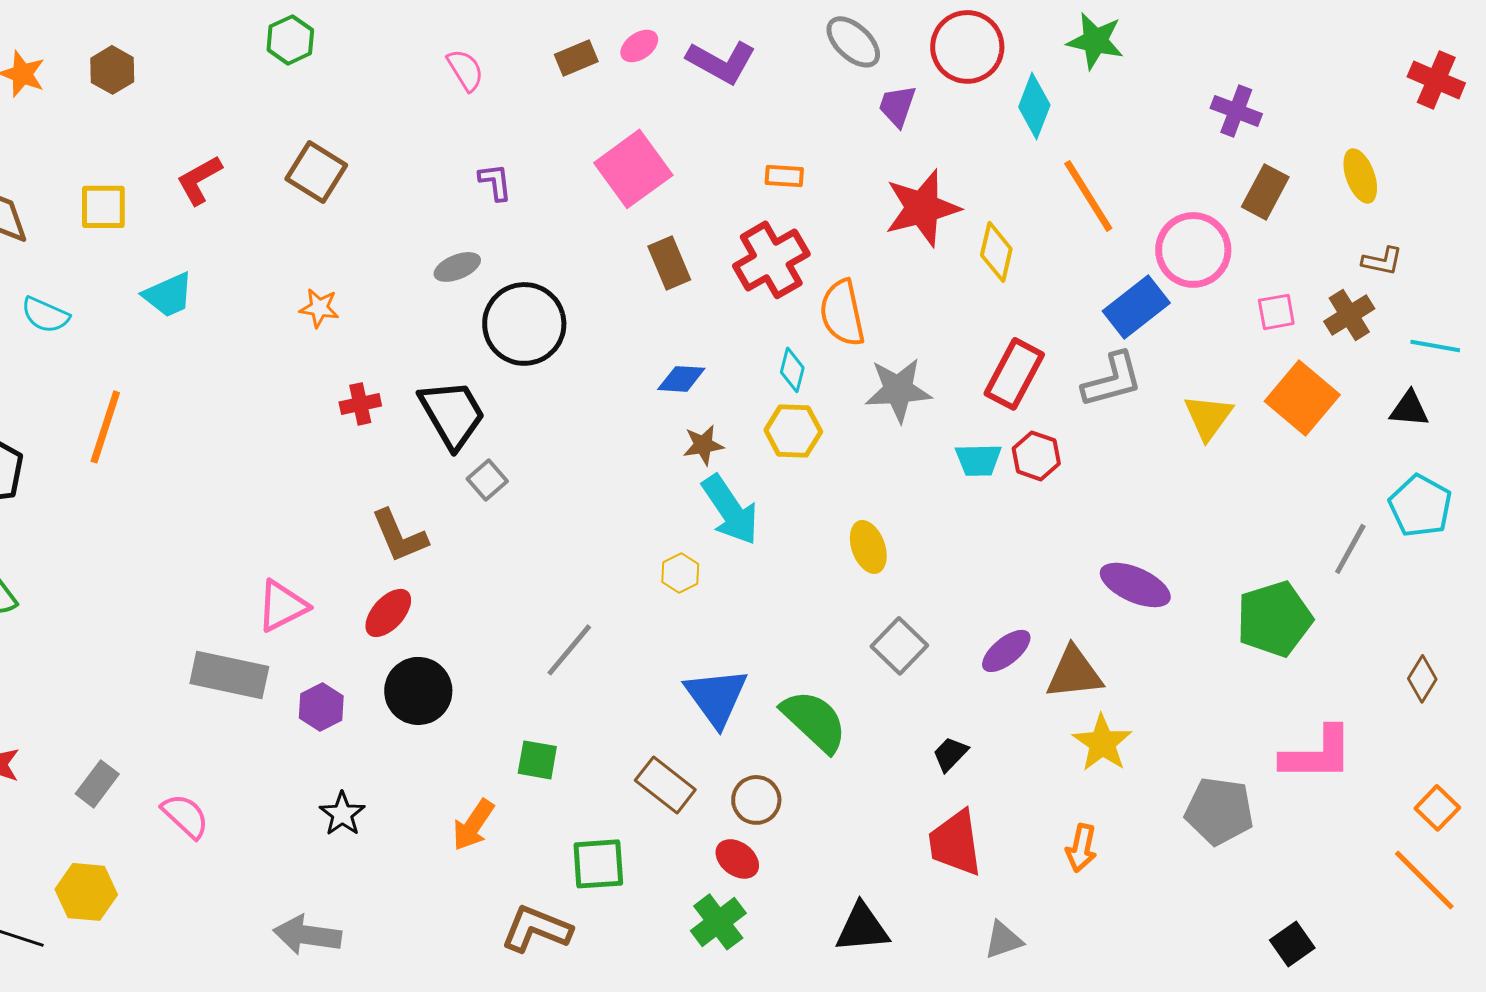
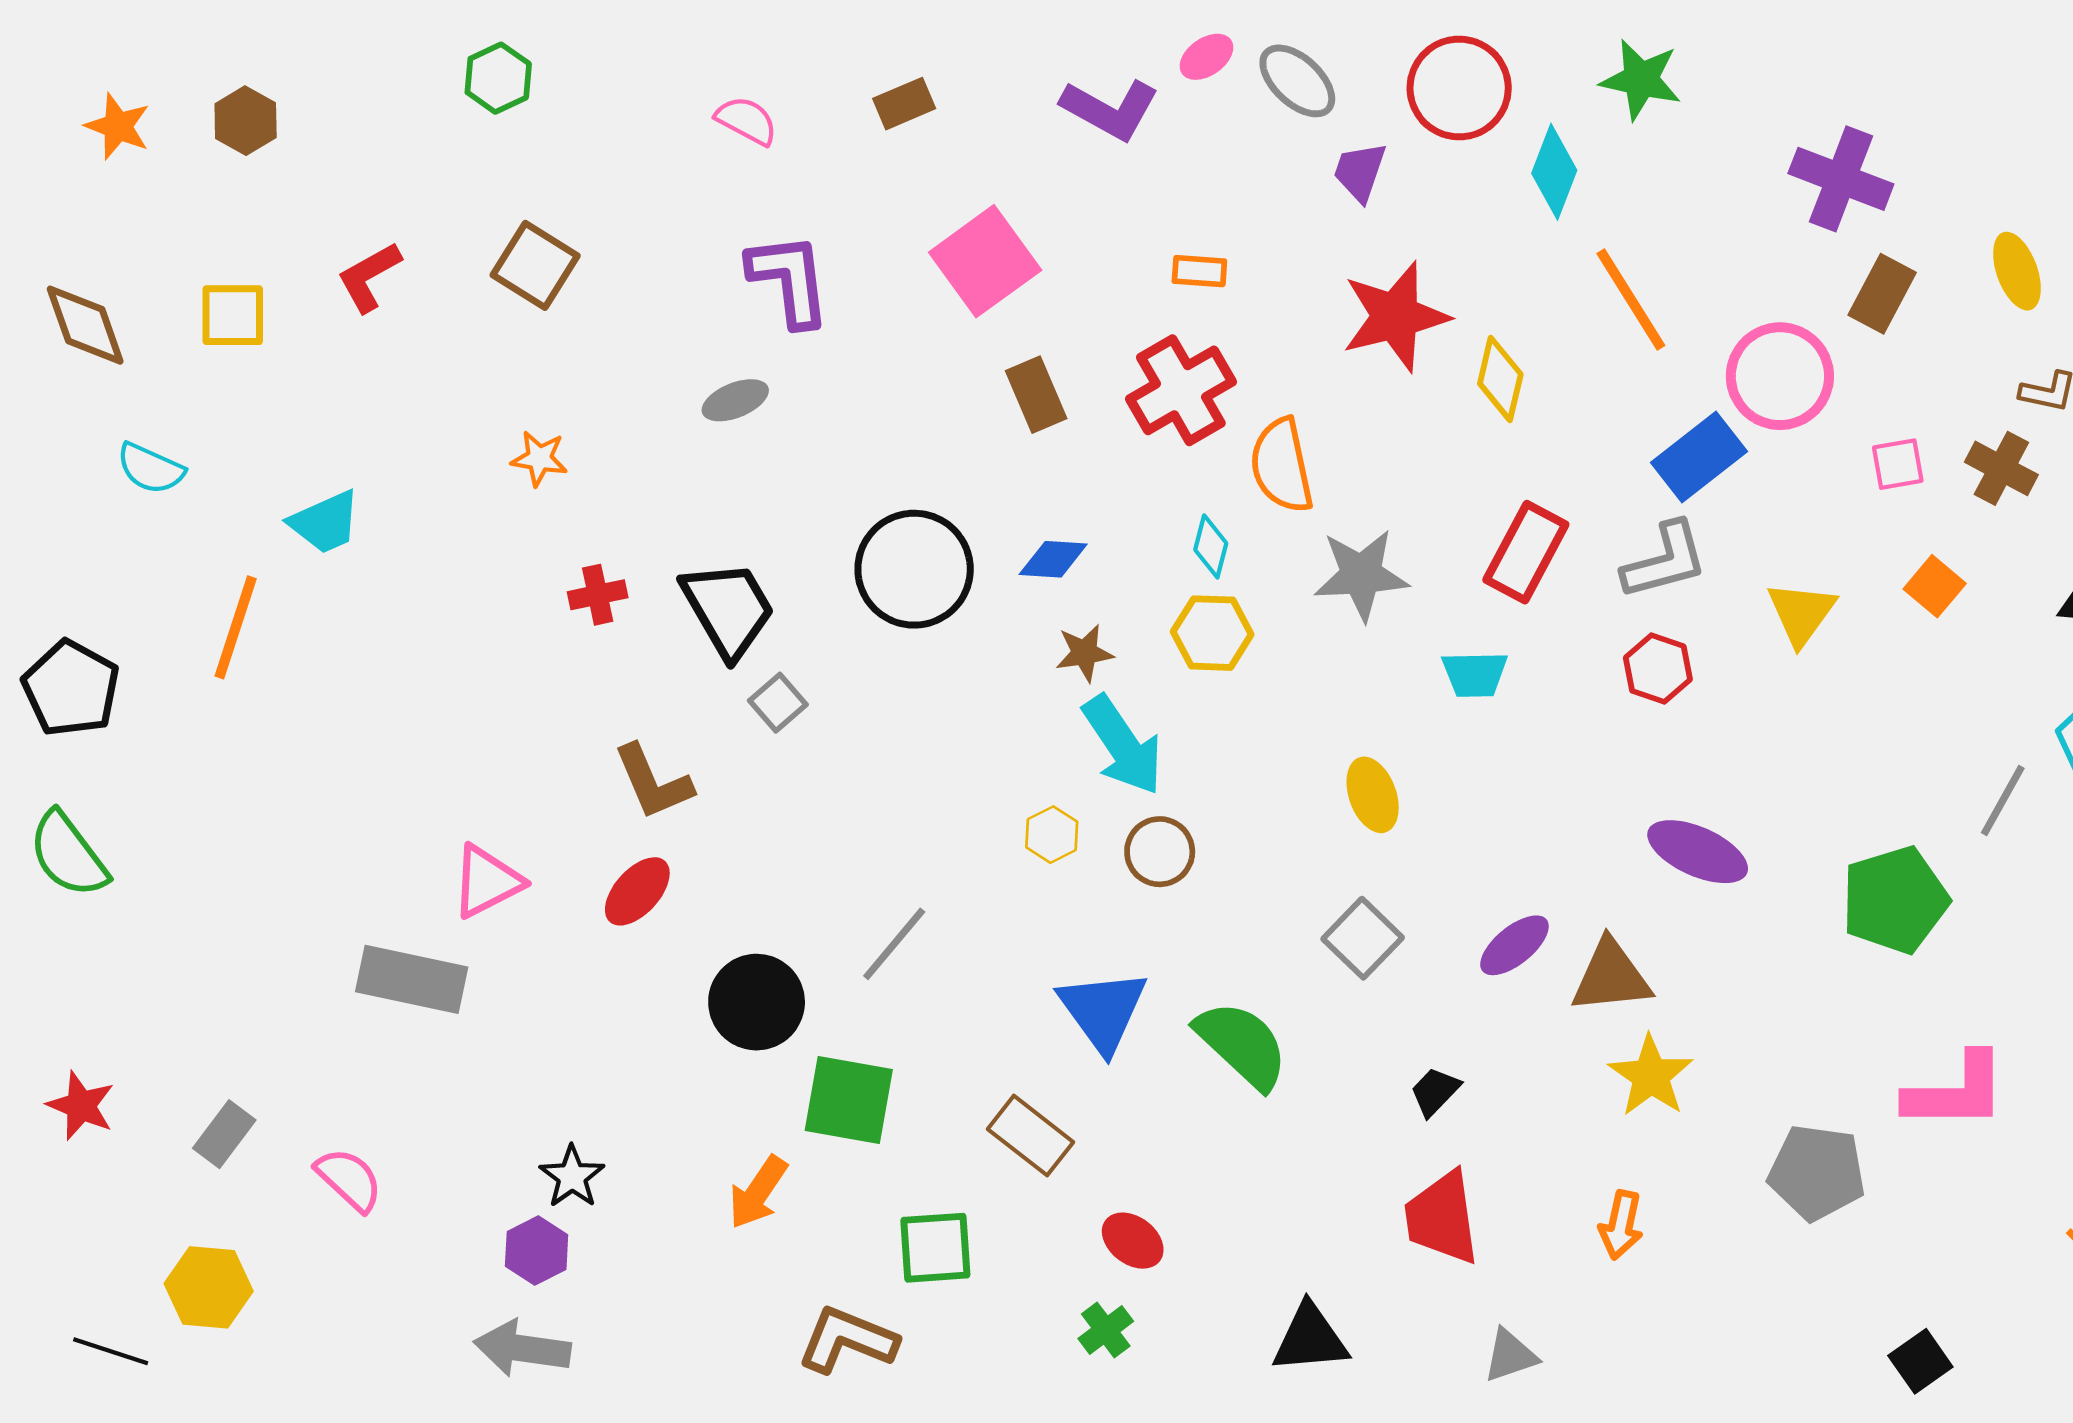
pink ellipse: (639, 46) -> (1206, 57), moved
pink semicircle: (465, 70) -> (747, 121), turned -30
purple cross: (1236, 111) -> (1841, 179), size x1.4
purple L-shape: (495, 182) -> (789, 280), size x1.8
cyan trapezoid: (168, 295) -> (325, 522), moved
brown cross: (1349, 315) -> (2001, 468), turned -30
black circle: (524, 324) -> (914, 569), moved
orange square: (1302, 398) -> (1935, 586), size x0.6
red hexagon: (1036, 456) -> (1658, 669), moved
yellow ellipse: (868, 547) -> (1373, 795), moved
black circle: (418, 691) -> (757, 1002), moved
purple hexagon: (321, 707) -> (537, 1250), moved
green square: (537, 760) -> (849, 1100), size x1.6
brown circle: (756, 800) -> (1160, 852), moved
green cross: (718, 922) -> (1106, 1330), size x0.7

